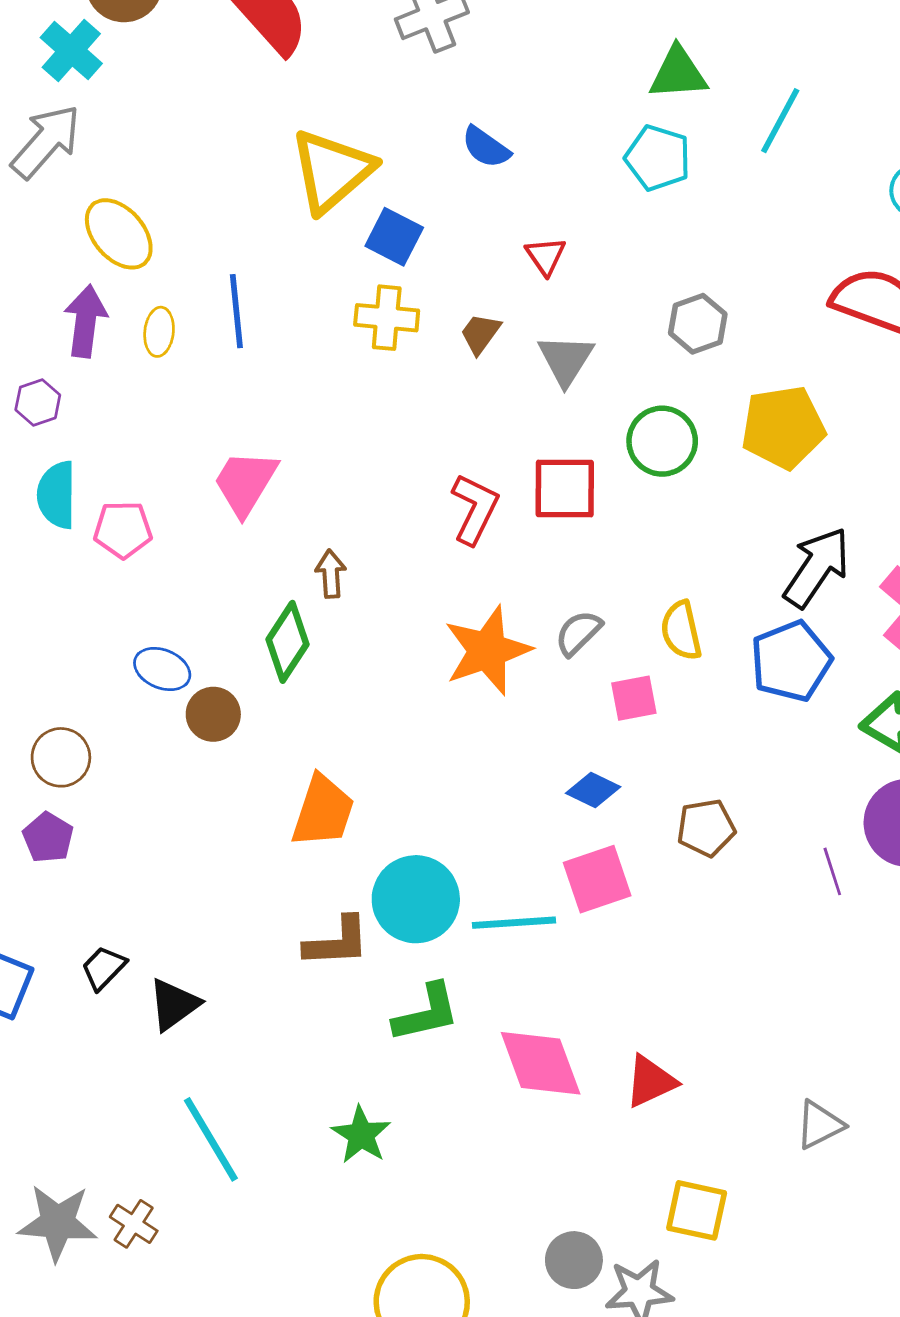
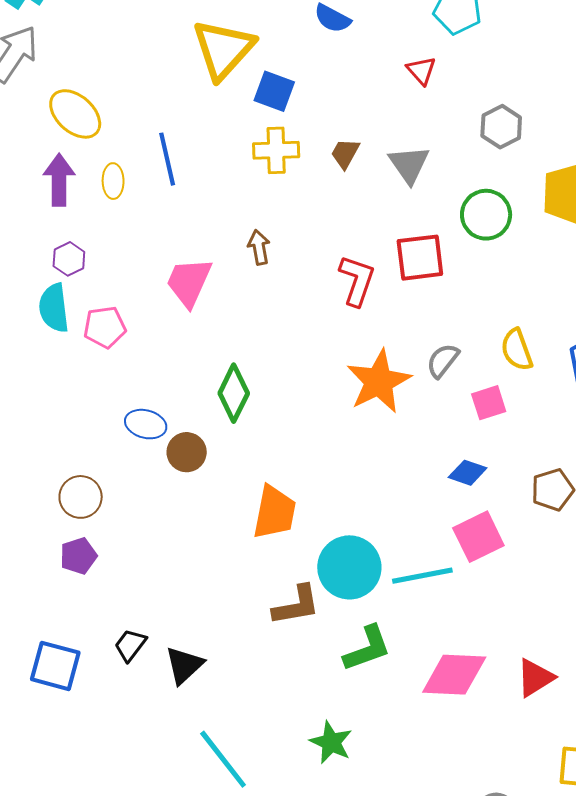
red triangle: (546, 256) -> (421, 71), moved
purple hexagon: (38, 402) -> (69, 259), moved
brown arrow: (331, 574) -> (259, 247), moved
purple pentagon: (48, 838) -> (78, 556), turned 30
pink diamond: (541, 1063) -> (454, 675), turned -60

